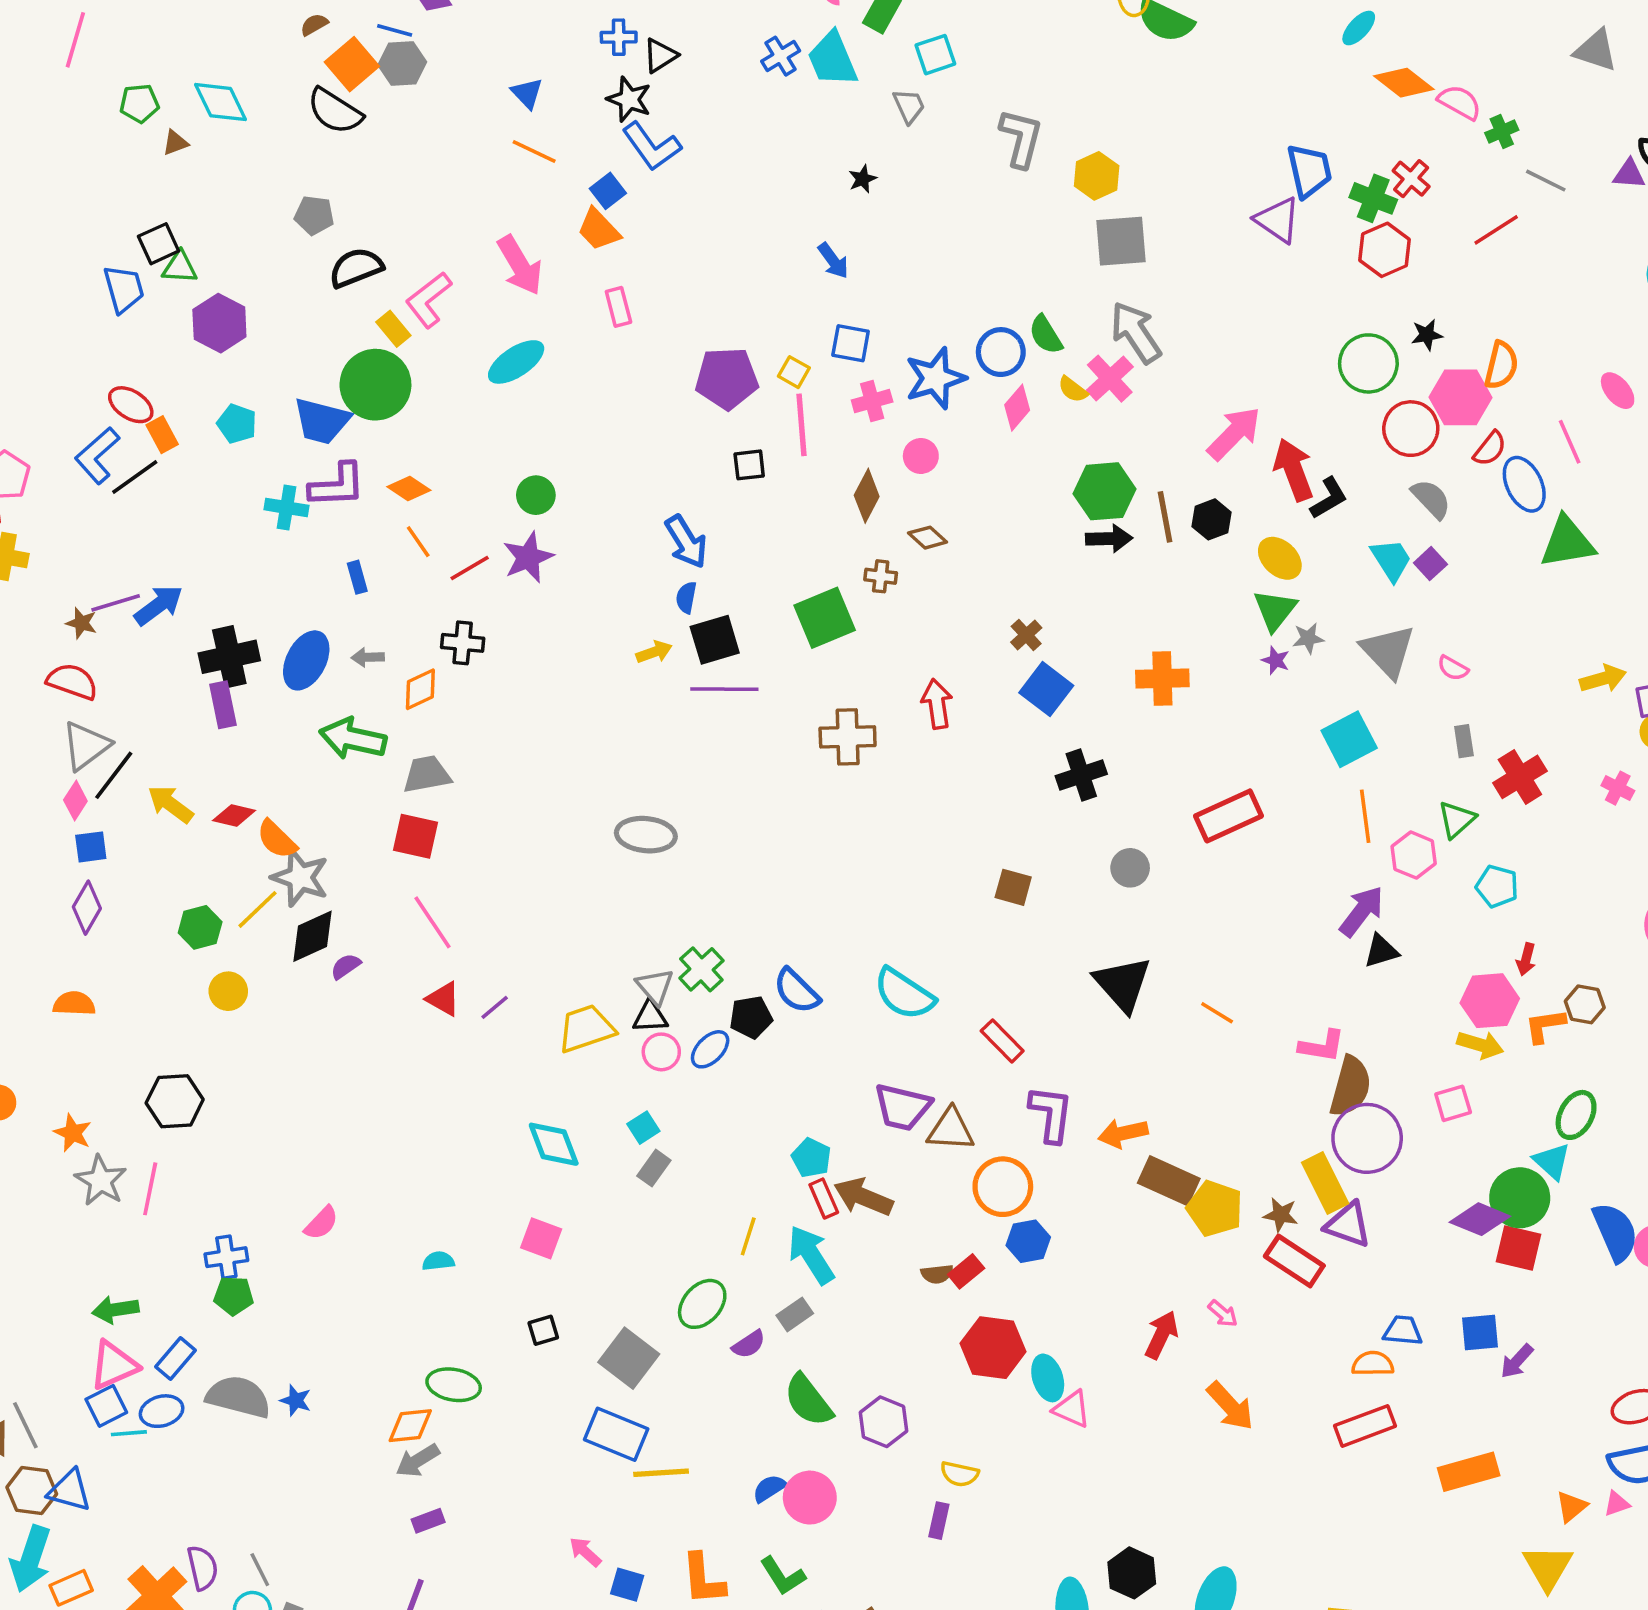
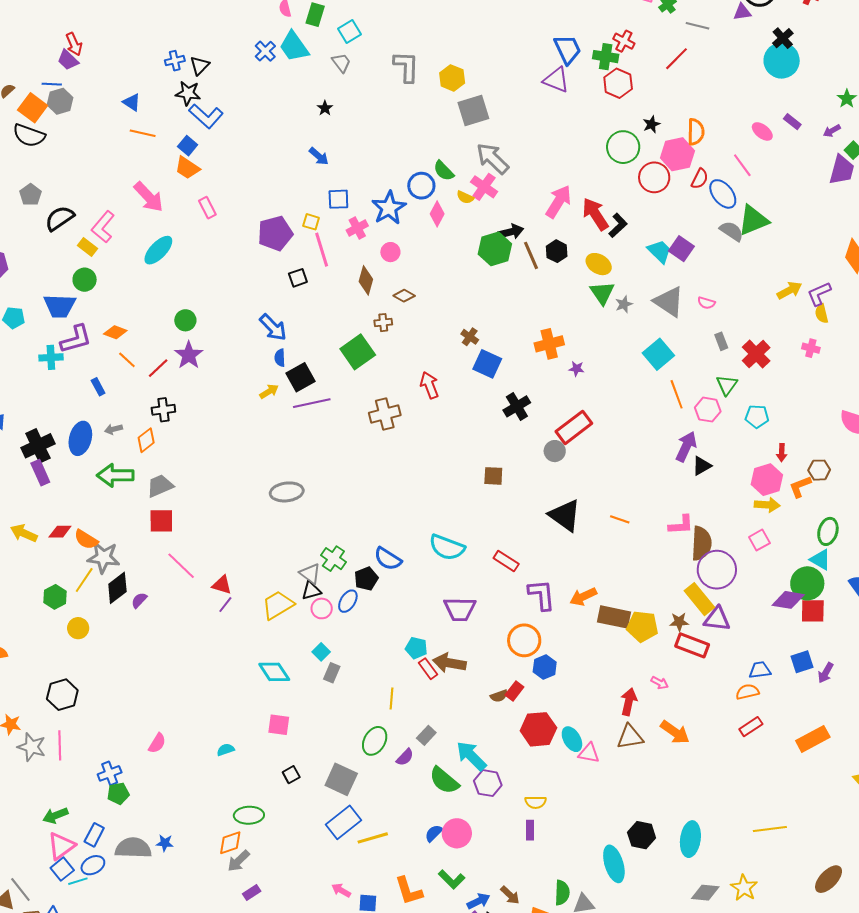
gray pentagon: (314, 215) -> (30, 195), turned -30
green circle: (375, 385) -> (85, 280), size x0.6
gray semicircle: (1431, 499) -> (732, 231), moved
black arrow: (1109, 539) -> (511, 232), moved
purple square: (1430, 564) -> (681, 249), size x1.4
purple star: (1276, 660) -> (577, 369), moved
red rectangle: (1228, 816) -> (574, 427), moved
red triangle: (443, 999) -> (222, 585), moved
brown triangle: (951, 1130) -> (630, 737), moved
cyan arrow: (811, 1255) -> (471, 756), moved
red rectangle: (1365, 1426) -> (751, 727), size x0.7
blue rectangle: (616, 1434) -> (344, 822), turned -48

